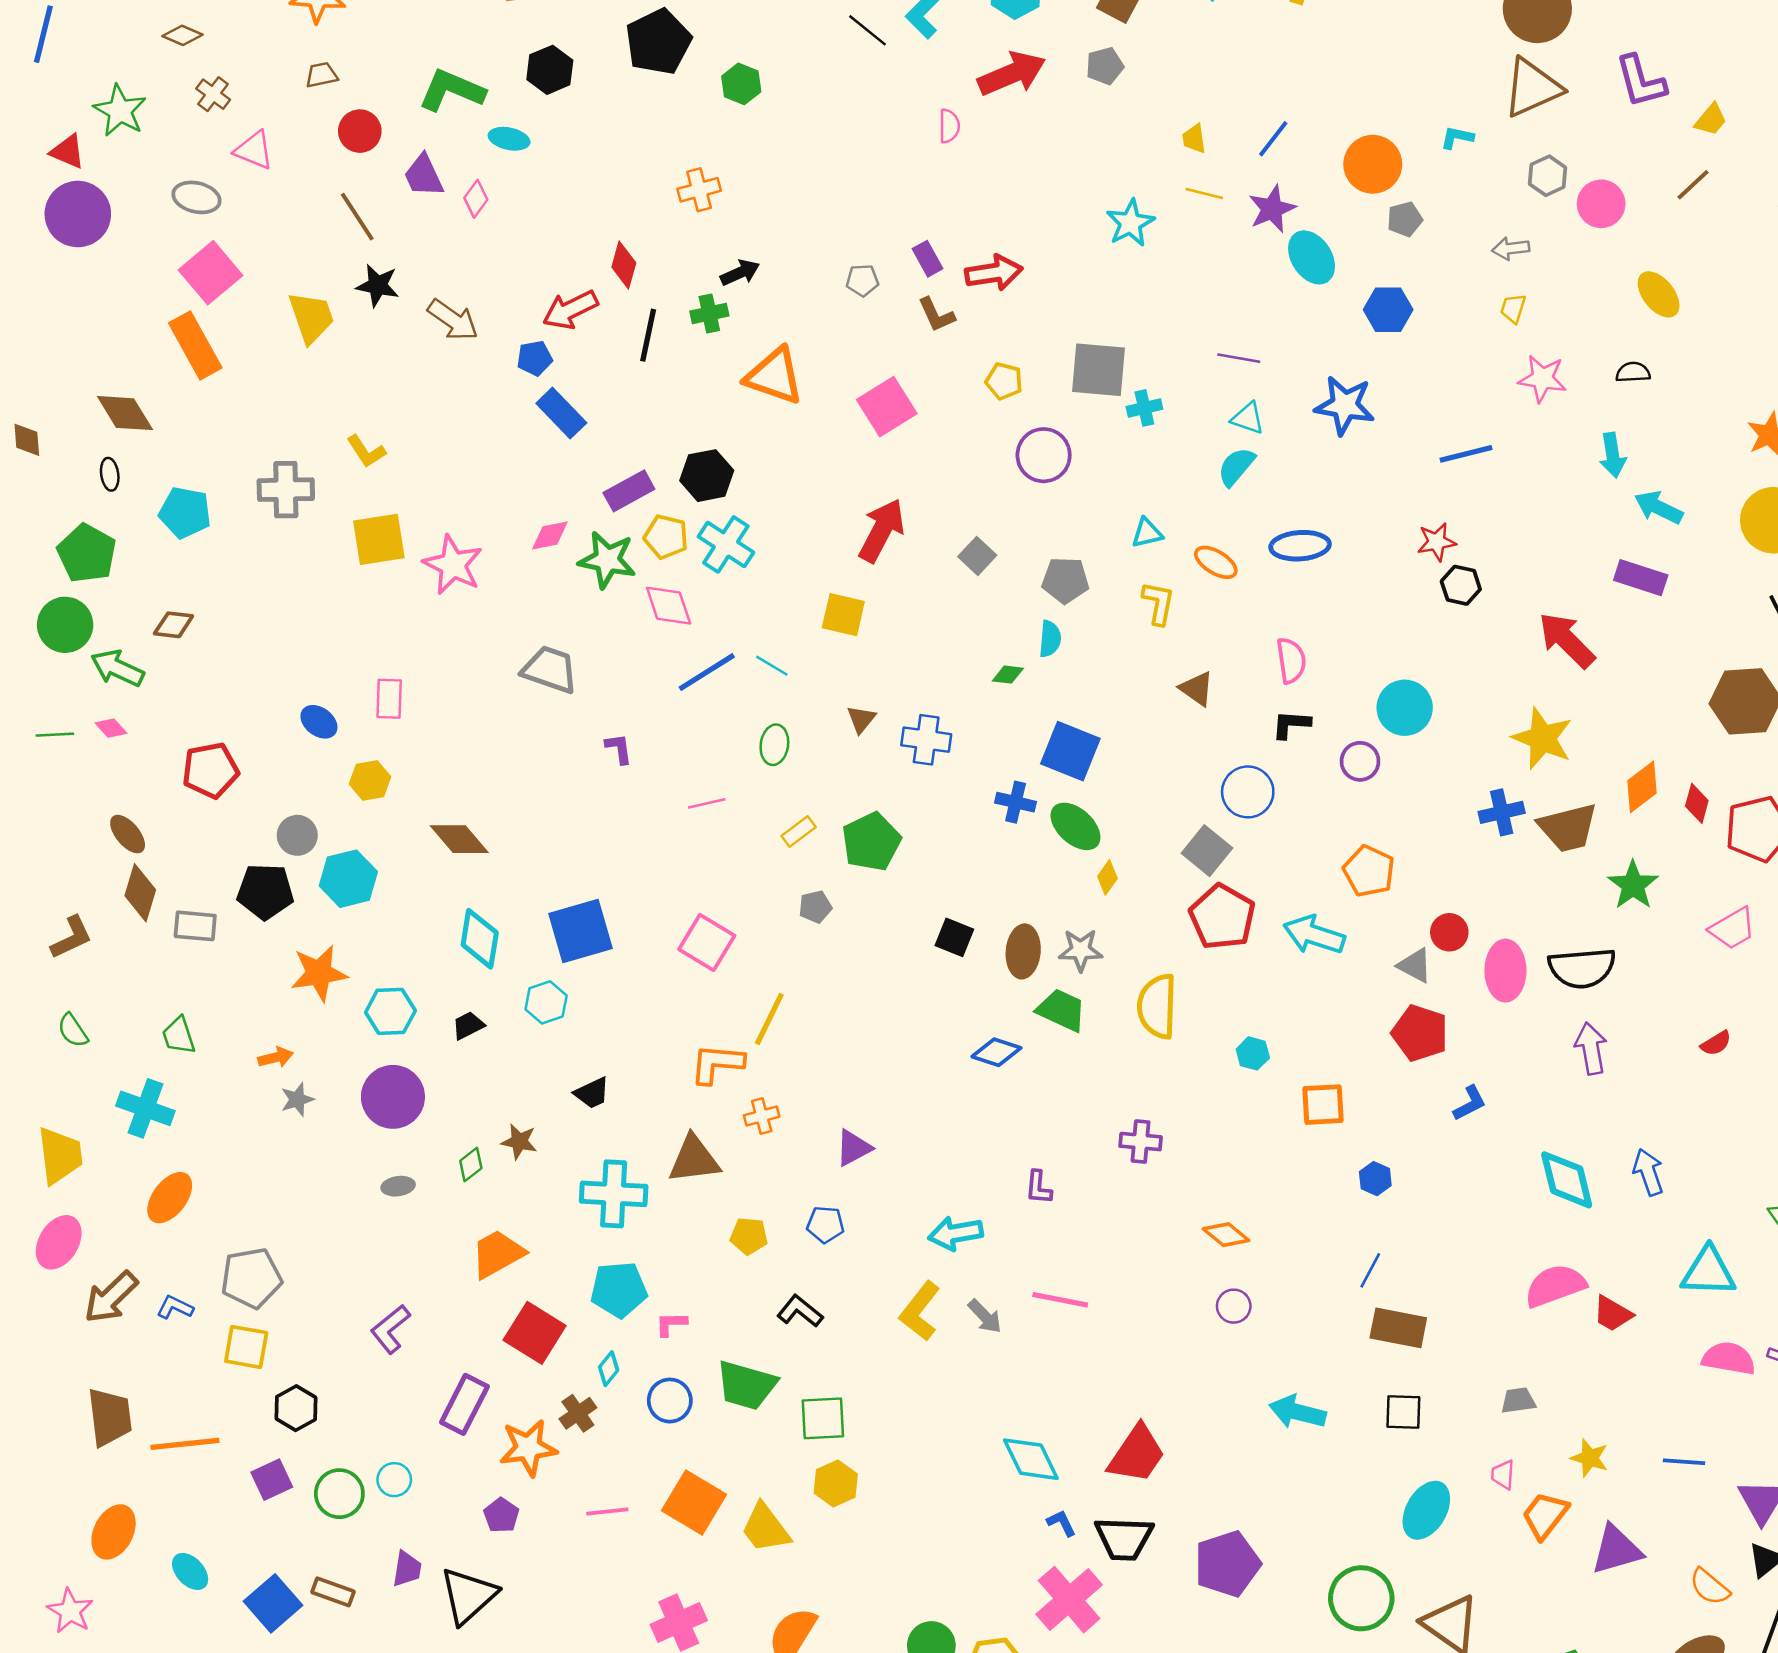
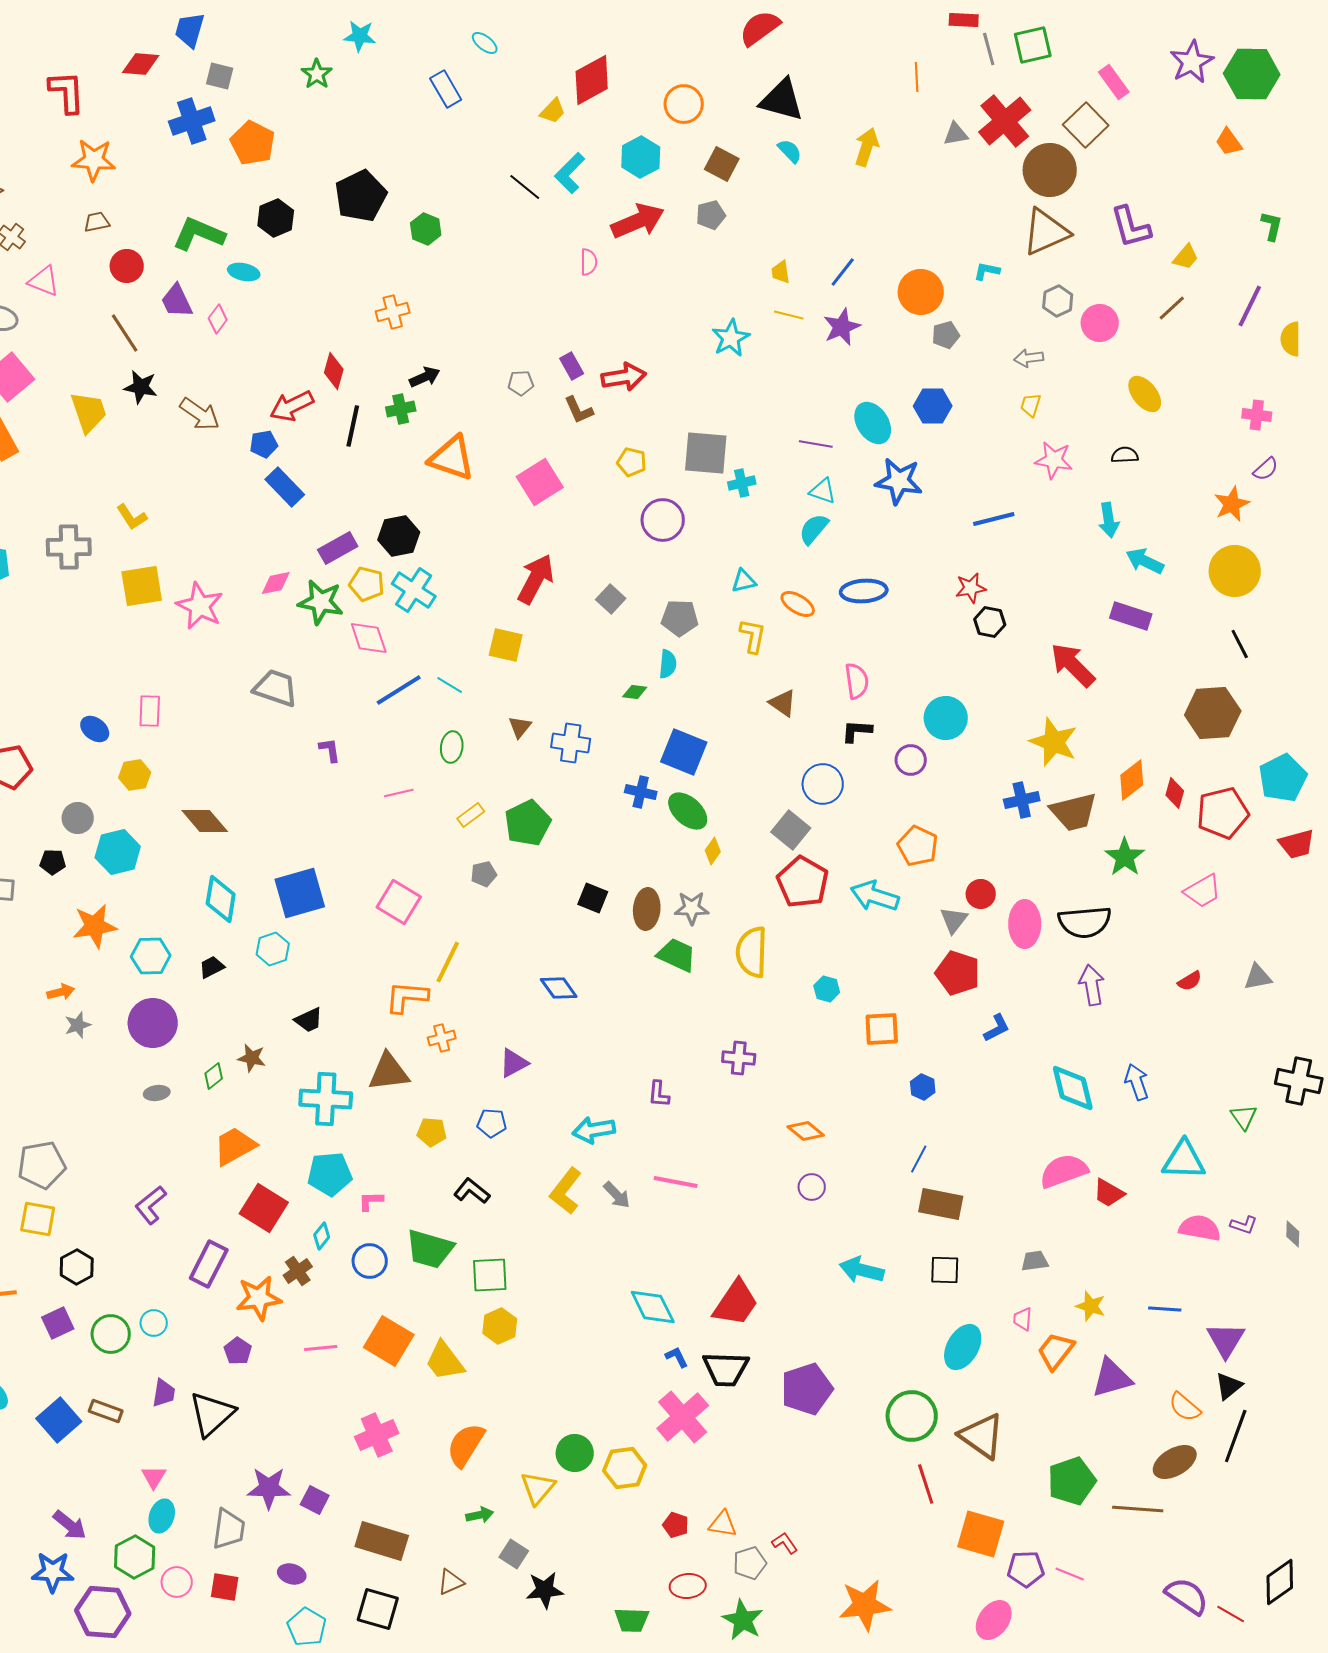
cyan ellipse: (1312, 257) -> (873, 423), moved
black pentagon: (265, 891) -> (53, 862), size x0.6
gray triangle: (1415, 965) -> (954, 920), turned 40
blue diamond: (996, 1052) -> (559, 988), moved, turned 36

